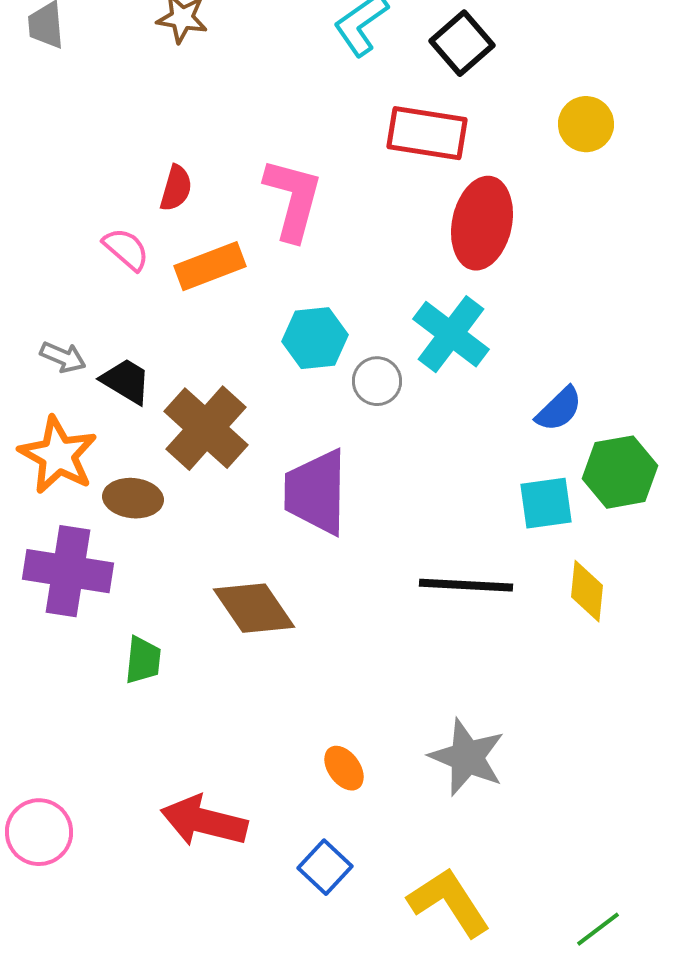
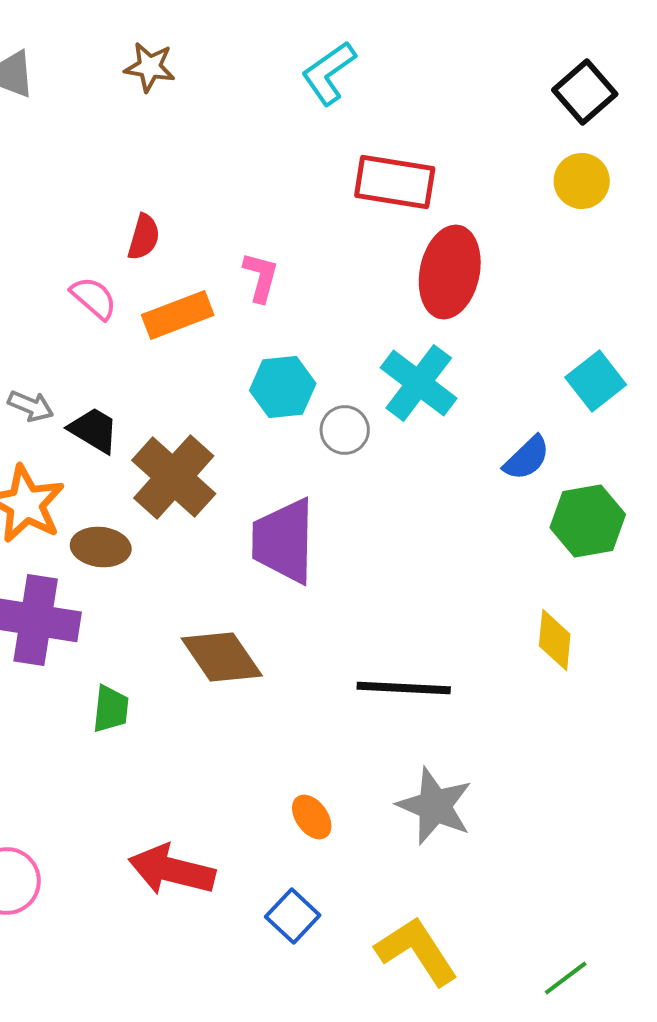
black square: (462, 43) -> (585, 92), moved
yellow circle: (586, 124) -> (582, 181), moved
pink L-shape: (293, 199) -> (261, 277), moved, size x0.6
cyan square: (546, 503) -> (596, 381), moved, turned -30
black line: (466, 585) -> (404, 688), moved

